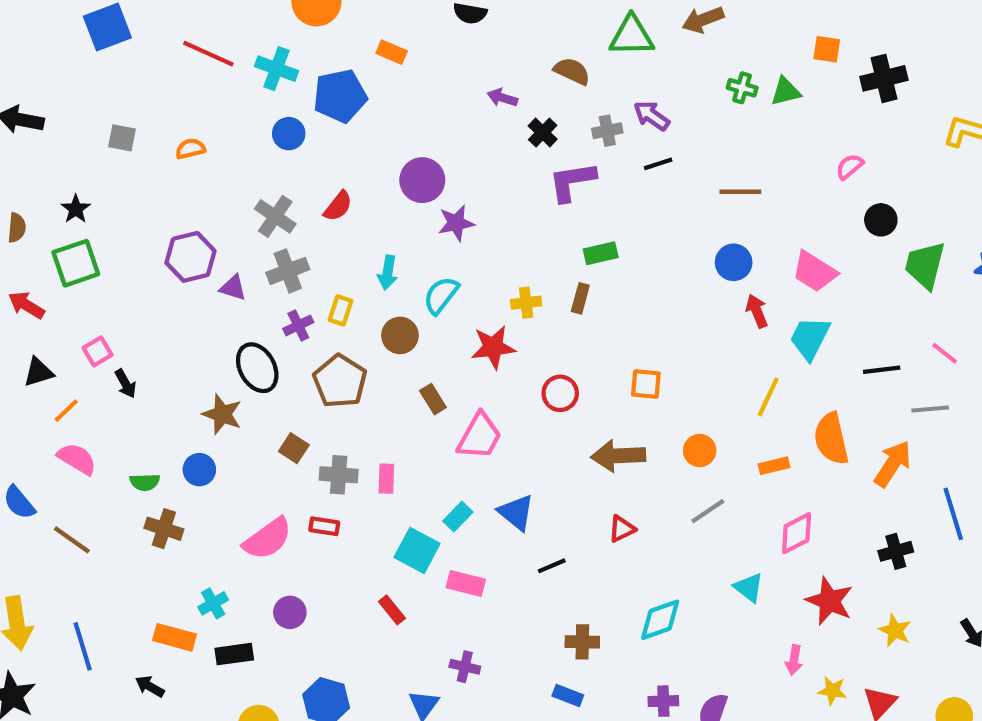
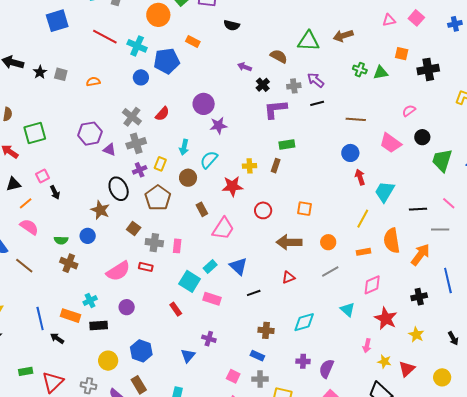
black star: (76, 209) -> (40, 72), moved
pink trapezoid: (814, 272) -> (391, 143), moved
blue line: (83, 646) -> (40, 318), moved

